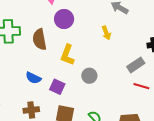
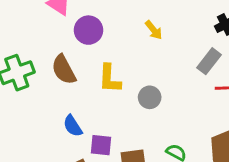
blue semicircle: (33, 78) -> (73, 126), turned 49
purple square: (57, 87) -> (101, 145), moved

